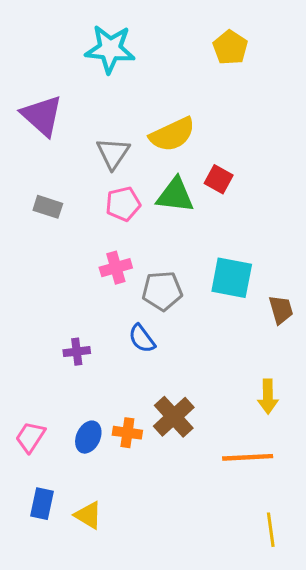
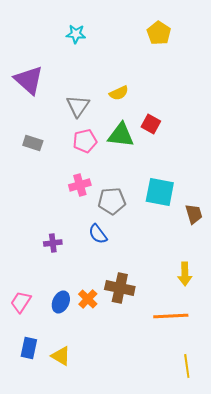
cyan star: (110, 49) -> (76, 34), size x0.6
yellow semicircle: (172, 134) -> (119, 93), size x0.6
brown cross: (174, 417) -> (120, 288), turned -36
orange cross: (127, 433) -> (88, 299), turned 36

